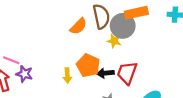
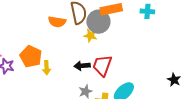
orange semicircle: (78, 26) -> (57, 22), turned 54
orange pentagon: (88, 65) -> (31, 56), moved

